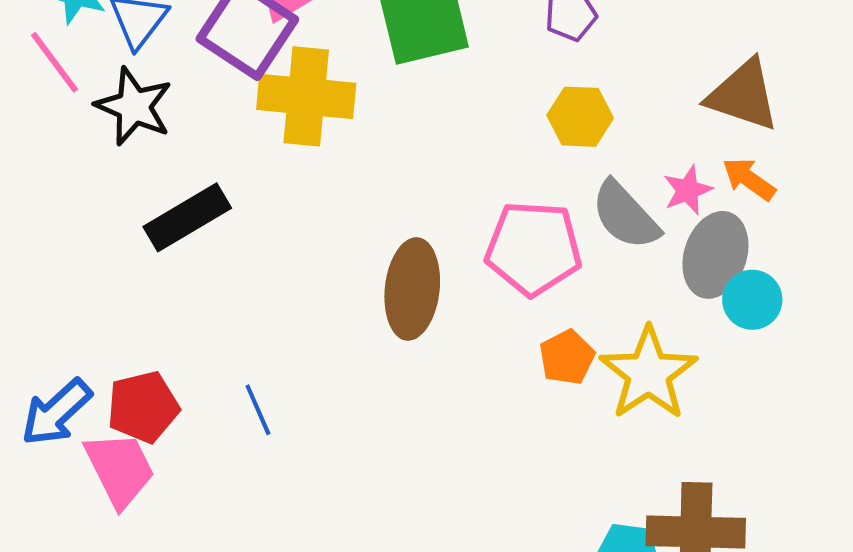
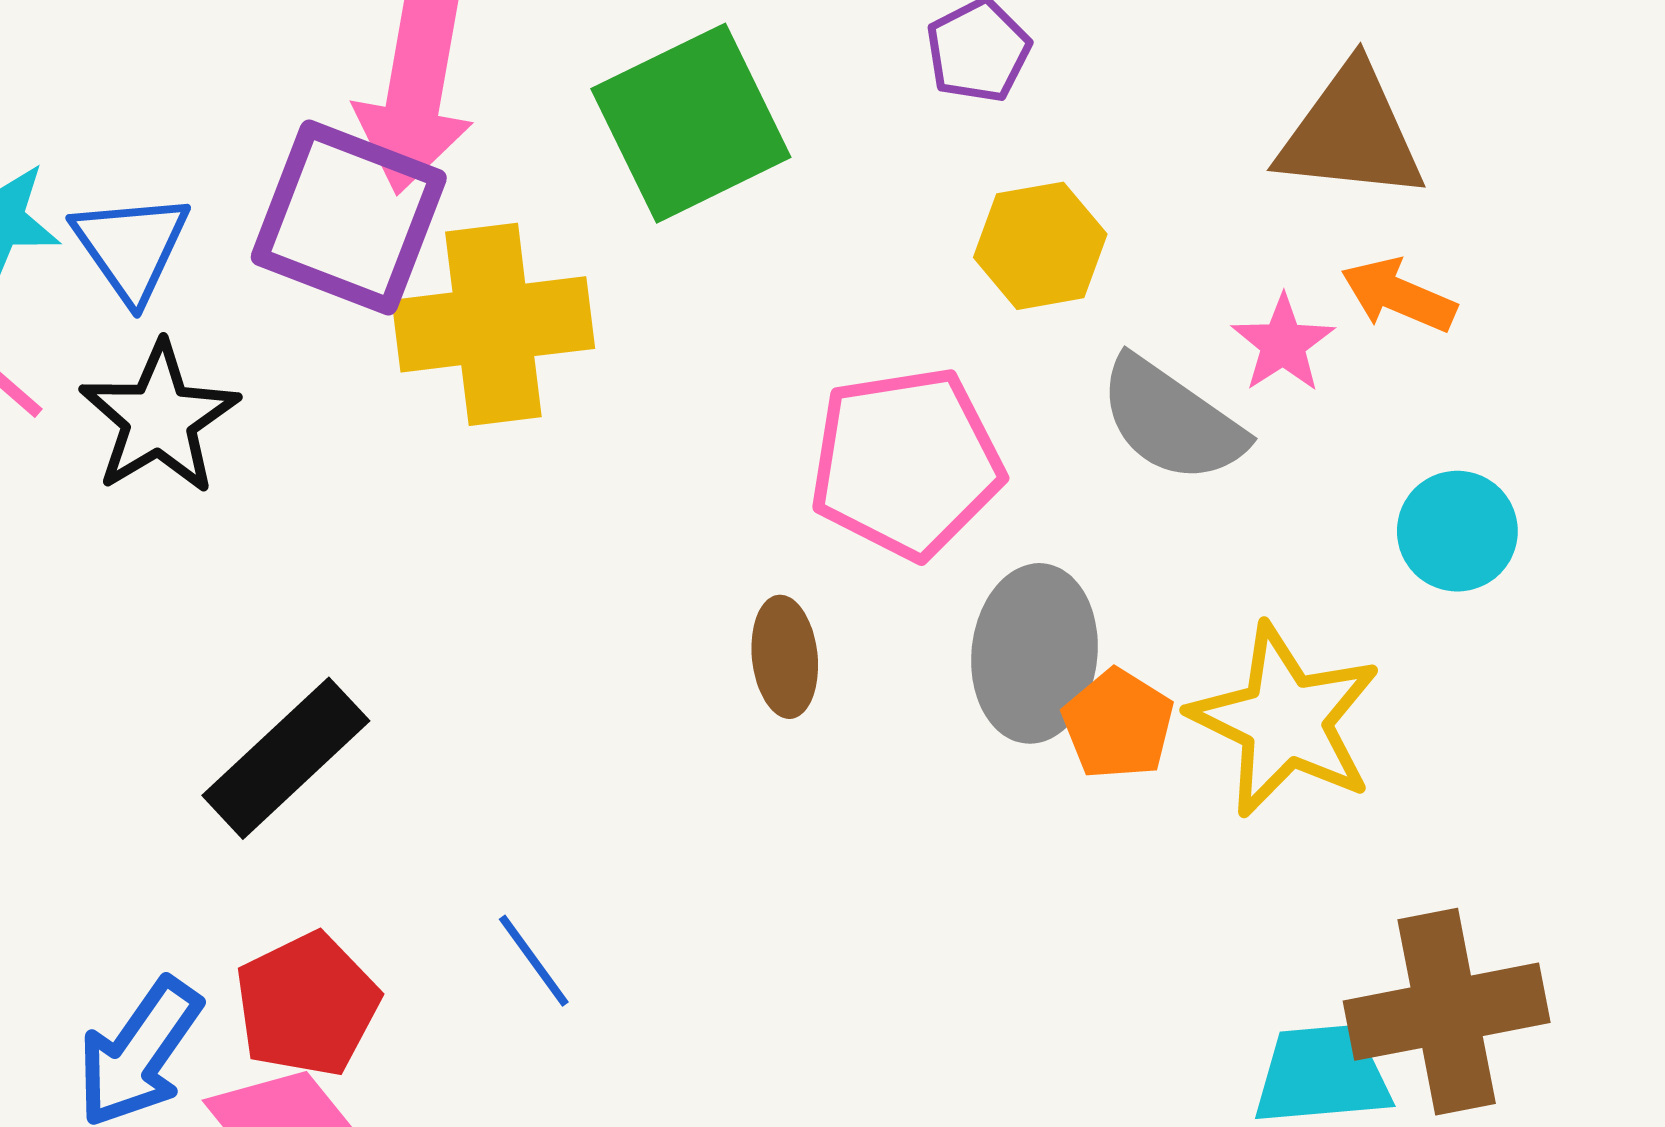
black star: (134, 106) -> (159, 418), turned 30
black rectangle: (187, 217) -> (286, 758), moved
pink pentagon: (533, 248) -> (906, 463), moved
gray ellipse: (715, 255) -> (1034, 653), moved
brown ellipse: (412, 289) -> (785, 657), size x0.6

